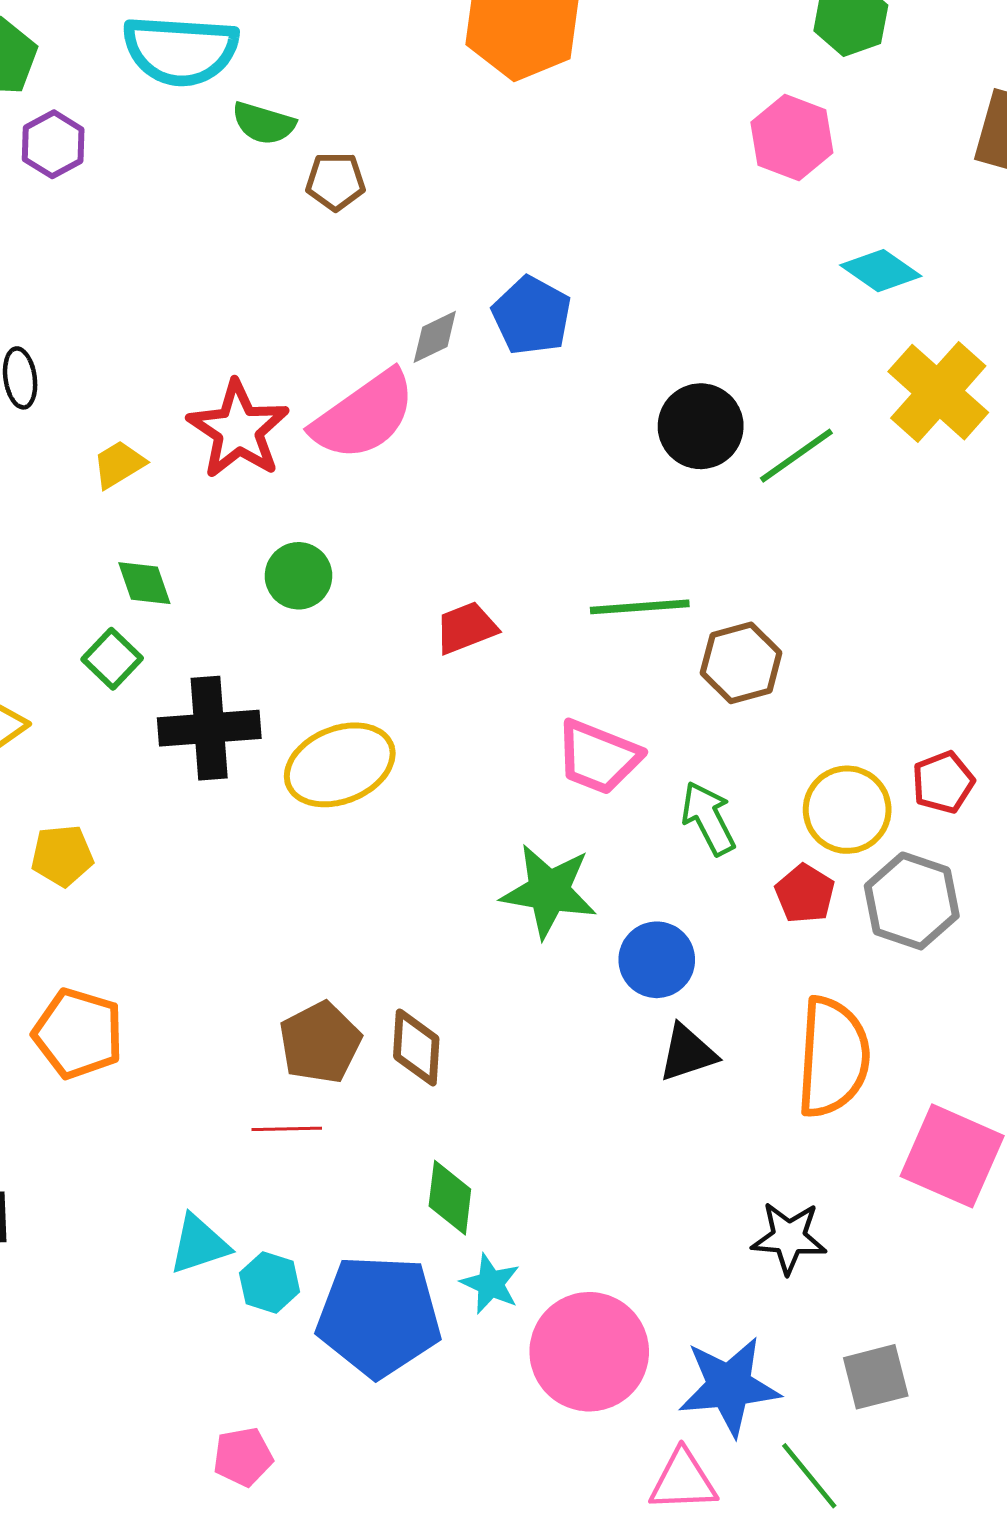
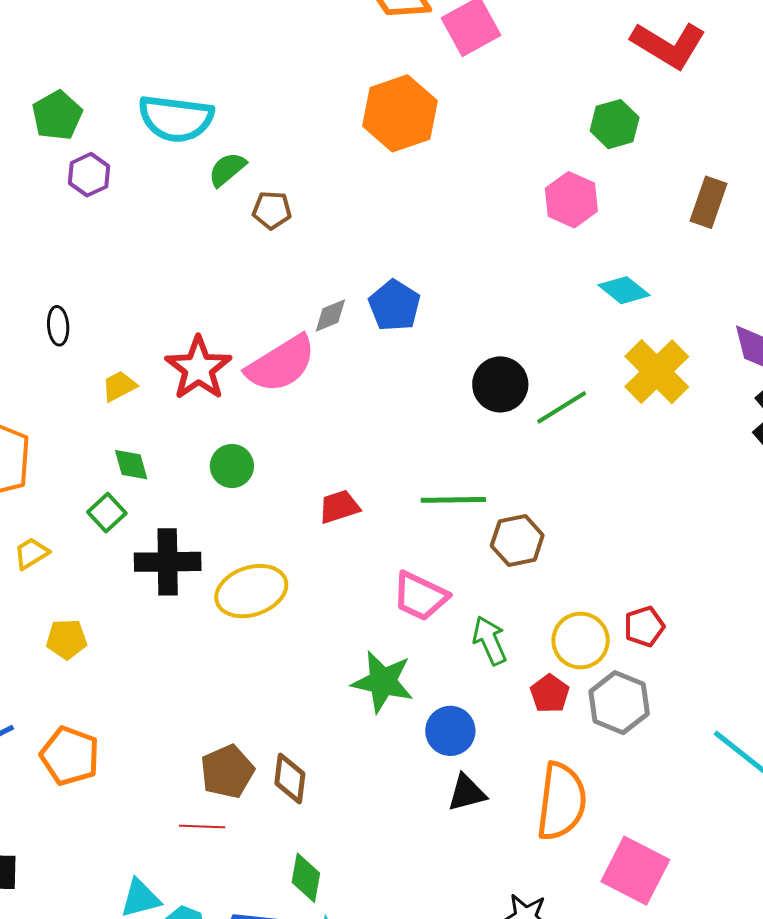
green semicircle: (264, 123) -> (227, 169), turned 120

